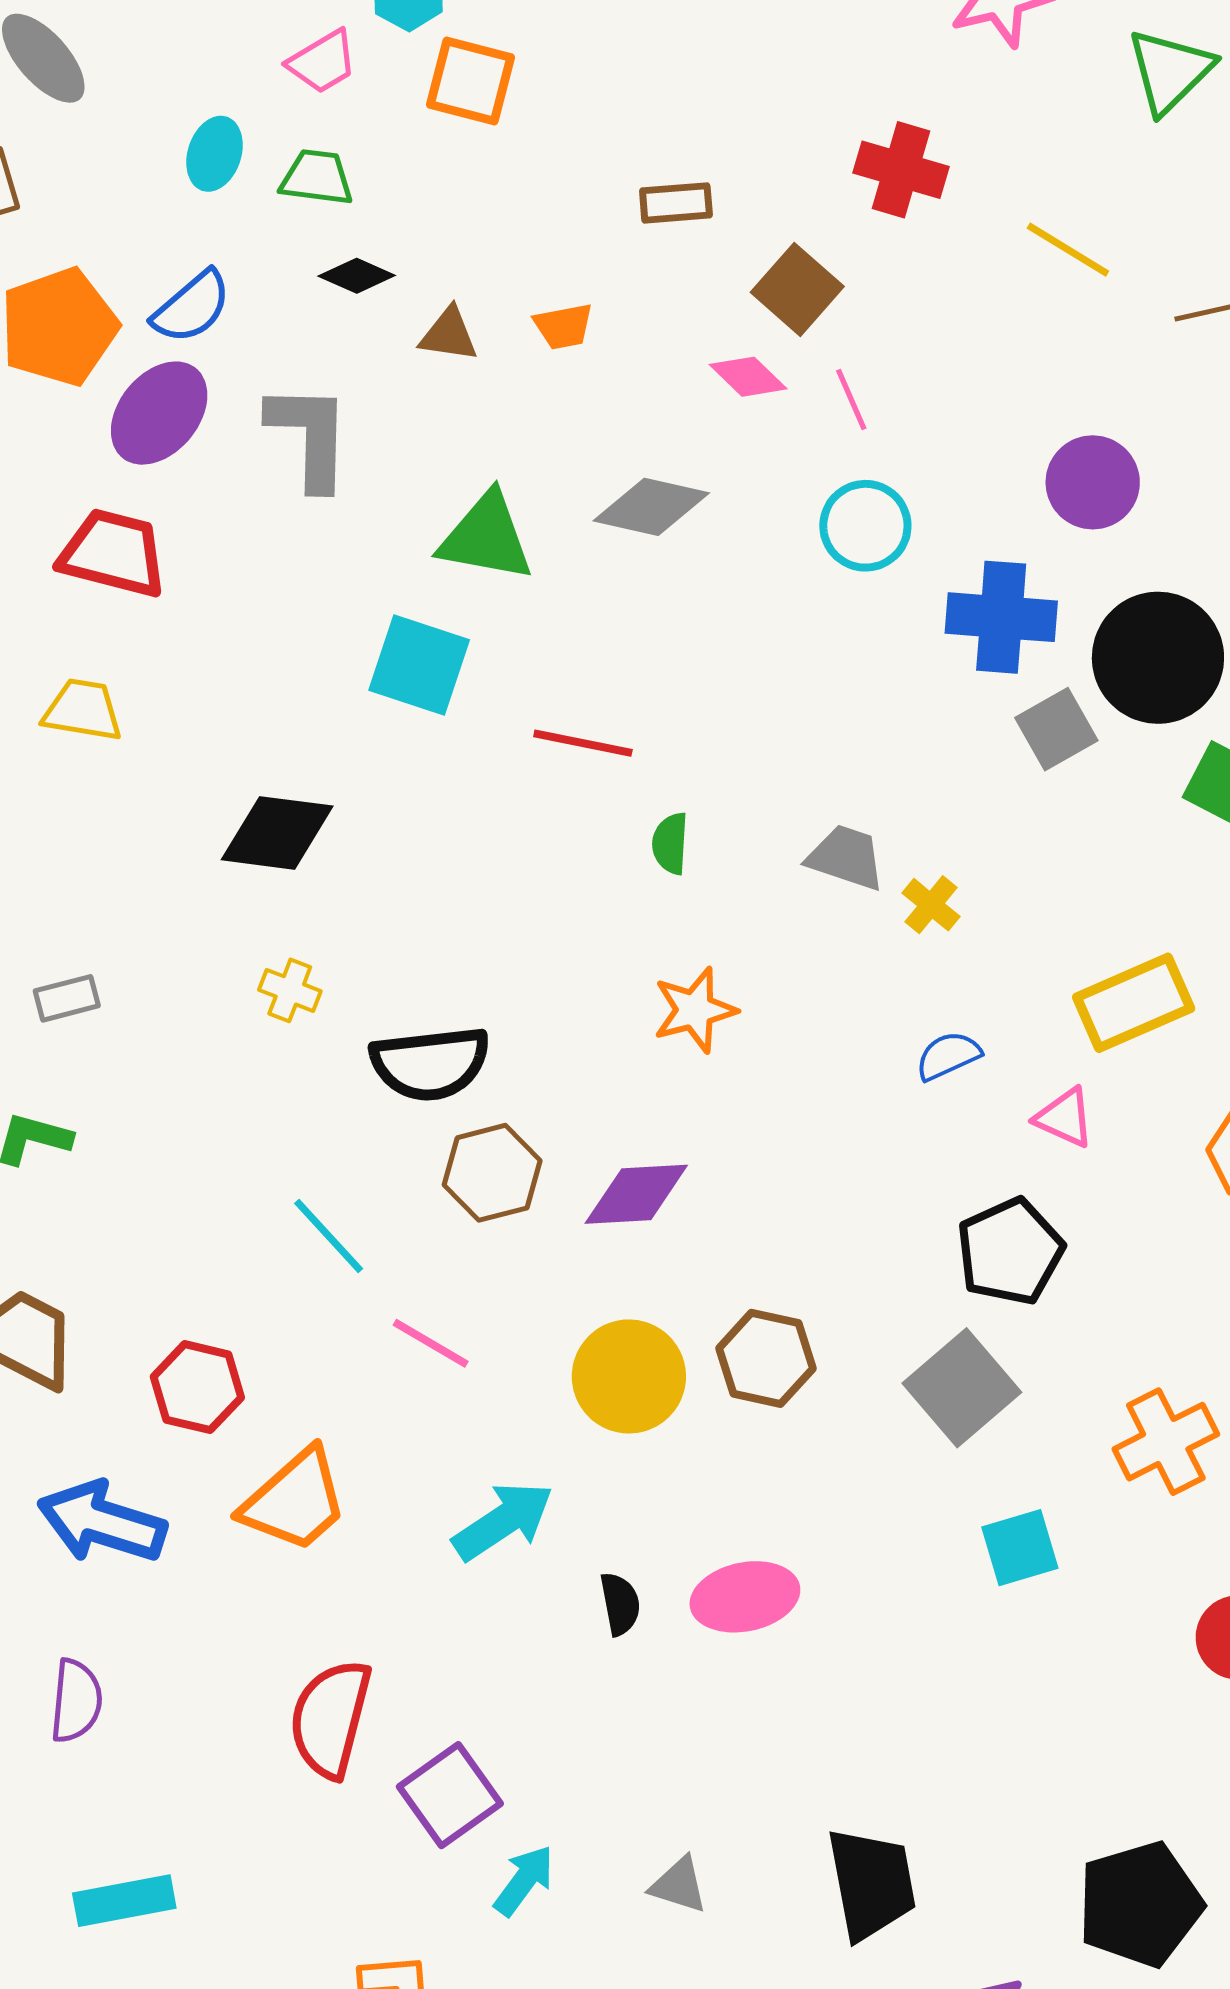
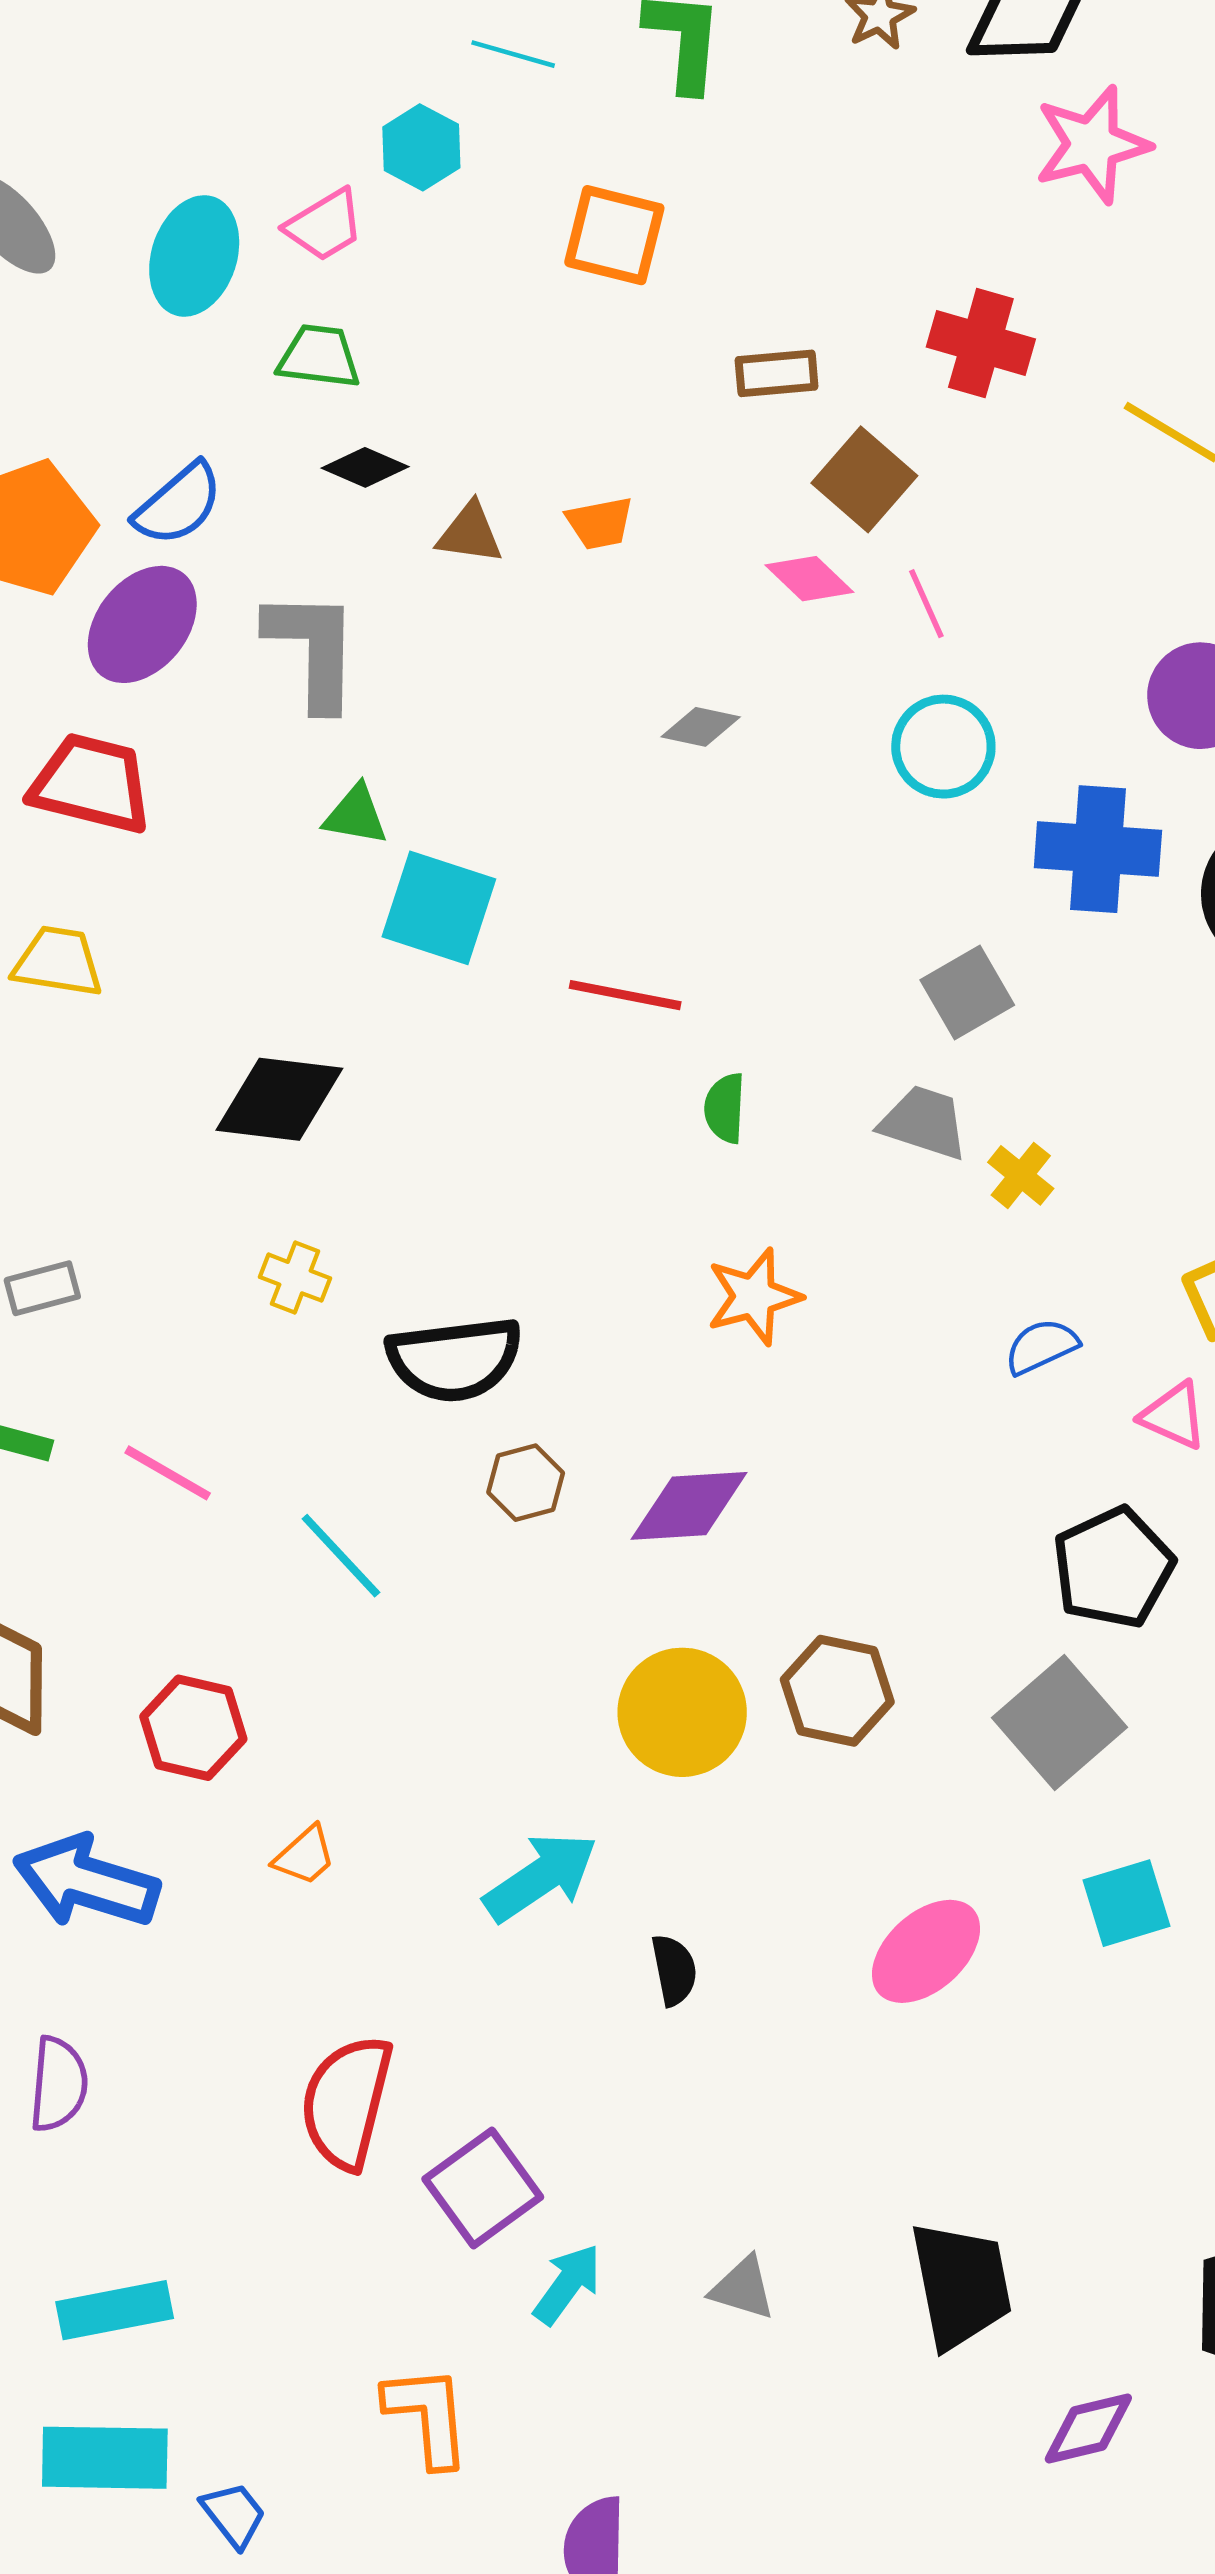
orange square: (470, 81) -> (614, 235), moved
cyan ellipse: (215, 154) -> (194, 256), moved, size x1.4
brown rectangle: (676, 203) -> (777, 373), moved
gray diamond: (651, 507) -> (701, 727), size x0.6
green triangle: (486, 537) -> (356, 815), moved, size x0.6
gray square: (1056, 729) -> (967, 992), moved
brown hexagon: (492, 1173) -> (526, 1483), size x0.7
pink line: (431, 1343) -> (168, 1473), moved
orange trapezoid: (295, 1501) -> (305, 1856), size x0.5
pink ellipse: (745, 1597) -> (926, 1951), moved, turned -30

